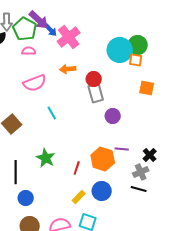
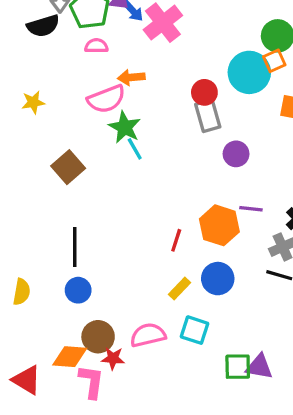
cyan circle: (120, 50) -> (249, 72), moved
orange square: (136, 60) -> (274, 61), turned -32
orange arrow: (68, 69) -> (131, 77), moved
green star: (46, 158) -> (125, 127), moved
blue circle: (26, 198) -> (78, 290), moved

